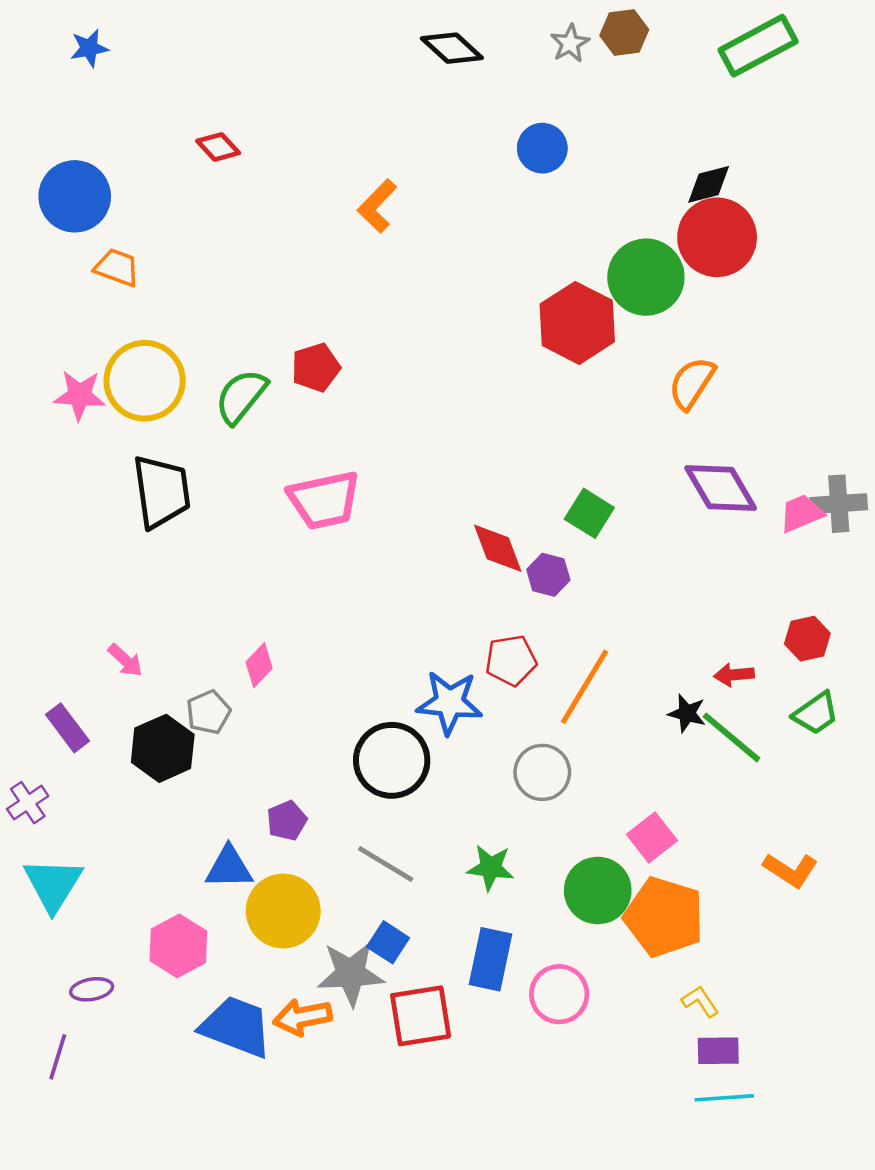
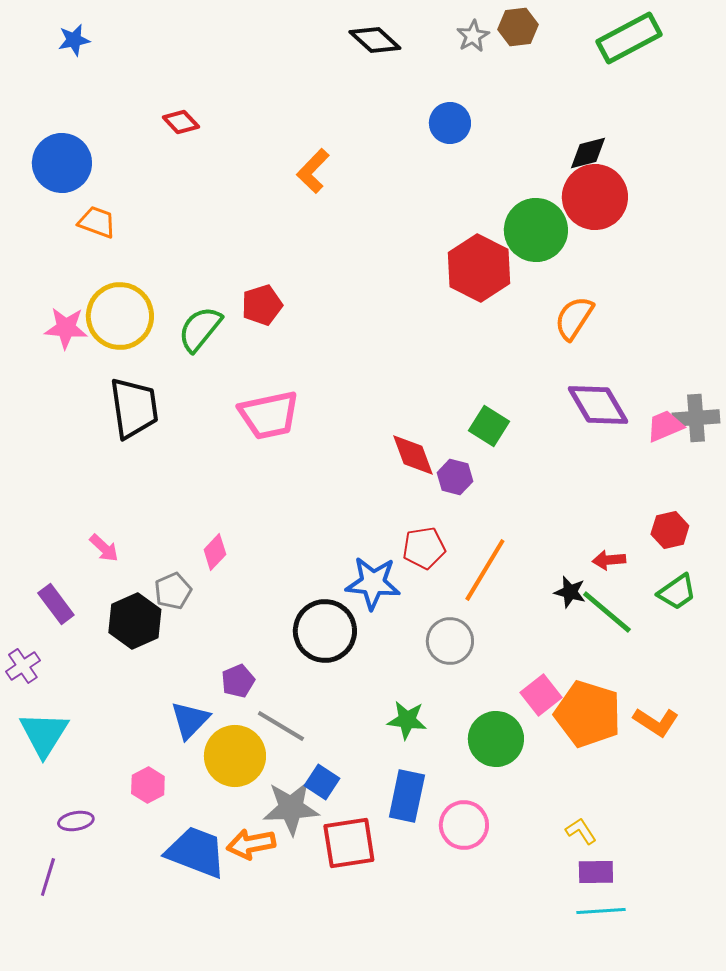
gray line: (386, 864) -> (281, 726), moved
blue triangle: (229, 868) -> (190, 720), turned -45
orange pentagon: (664, 917) -> (588, 714), moved
pink hexagon: (178, 946) -> (148, 785), size x0.7

